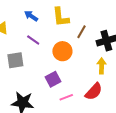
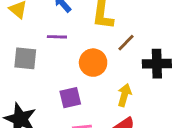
purple line: (33, 40) -> (57, 37), turned -48
yellow arrow: (102, 66) -> (124, 95), moved

